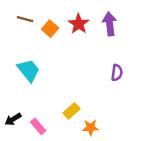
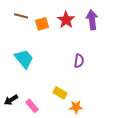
orange square: (50, 29) -> (42, 24), turned 32
purple semicircle: (117, 73) -> (79, 61), moved
yellow rectangle: (72, 111) -> (60, 93), turned 72

